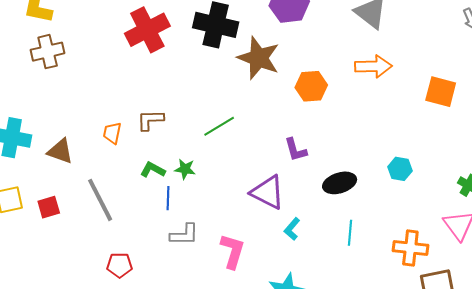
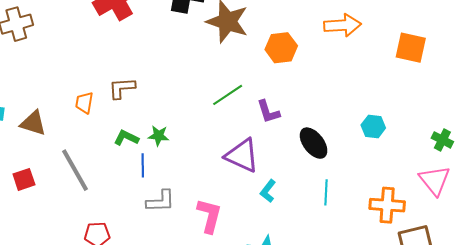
green line: (219, 126) -> (228, 95), moved
black ellipse: (340, 183) -> (314, 143), turned 72

